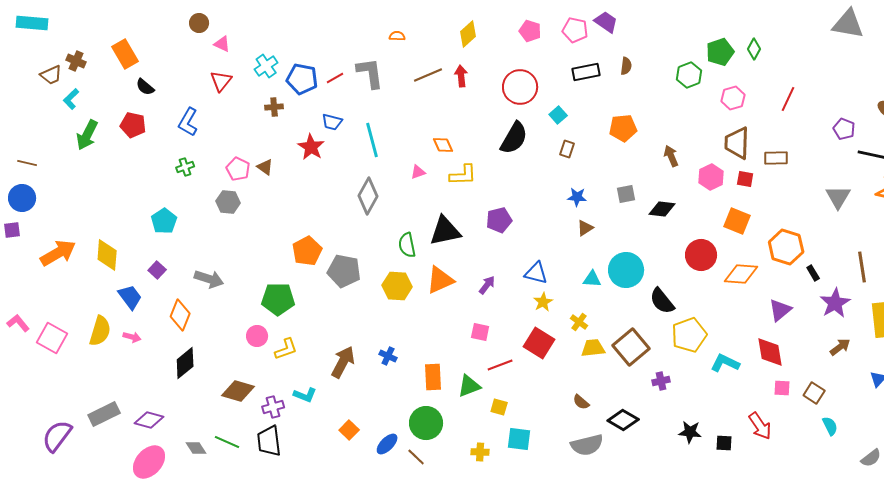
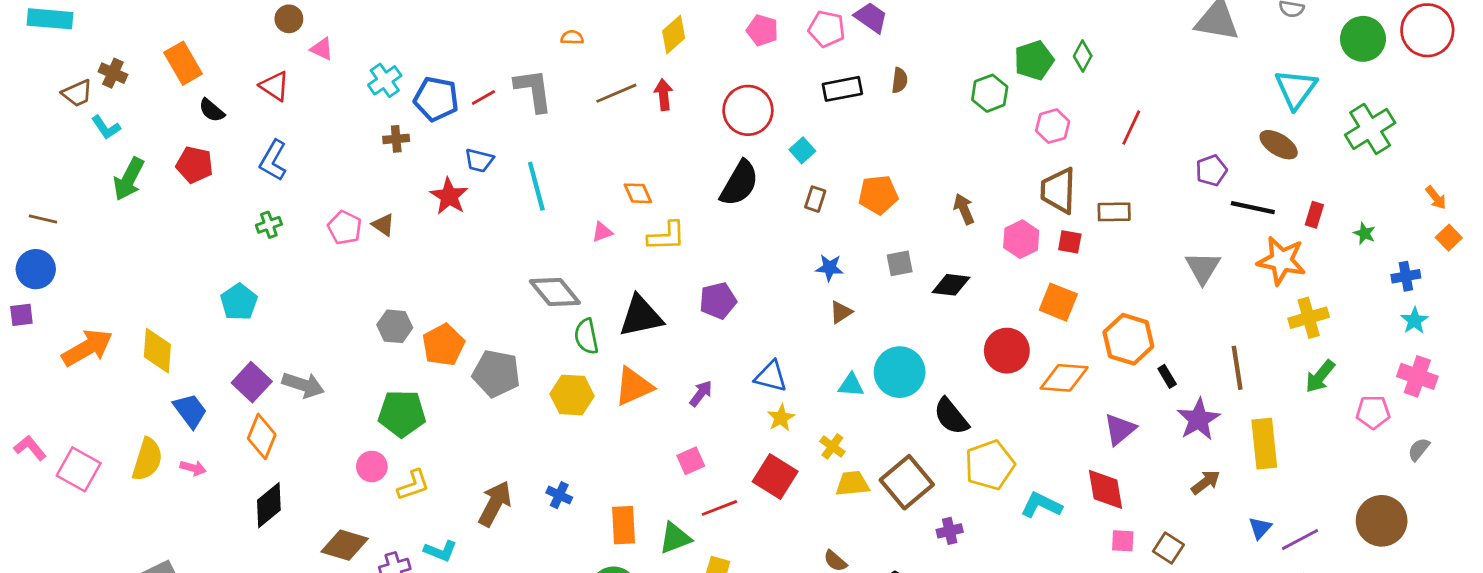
red triangle: (221, 81) -> (275, 86), moved, turned -35
cyan L-shape: (71, 99) -> (106, 128), turned -80
orange pentagon: (623, 128) -> (878, 195), moved
purple pentagon: (844, 129) -> (1211, 170), turned 30
gray diamond: (368, 196) -> (555, 292), moved, turned -69
gray hexagon: (228, 202) -> (395, 326), moved
purple square: (157, 270) -> (252, 382), moved, size x1.5
pink square: (480, 332) -> (691, 461), turned -36

